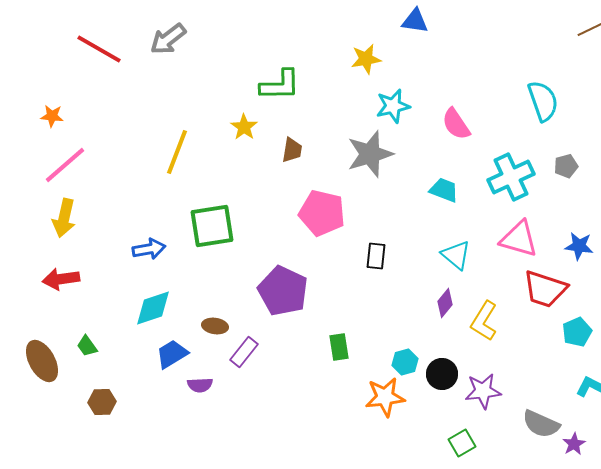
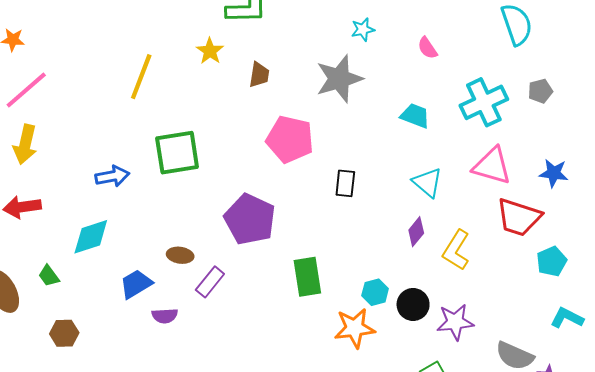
cyan star: (393, 106) -> (363, 29), size x0.7
pink semicircle: (456, 124) -> (427, 48), size x0.7
cyan diamond: (153, 308) -> (91, 237), moved
green rectangle: (339, 347) -> (307, 277), size x1.4

